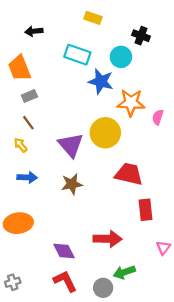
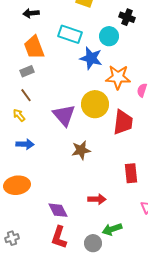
orange trapezoid: (19, 68) -> (34, 47), moved
red trapezoid: (129, 174) -> (123, 122), moved, turned 84
brown star: (72, 184) -> (81, 150), moved
red arrow: (108, 239) -> (97, 199), size x0.7
red L-shape: (65, 281) -> (59, 237), turned -135

